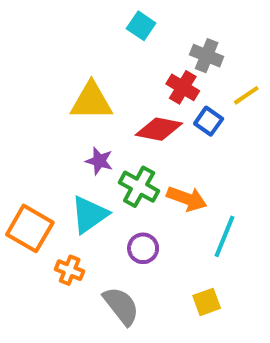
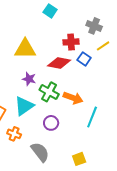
gray cross: (207, 56) -> (94, 26), moved
red cross: (183, 87) -> (71, 42), turned -35
yellow square: (207, 302) -> (79, 159), moved

